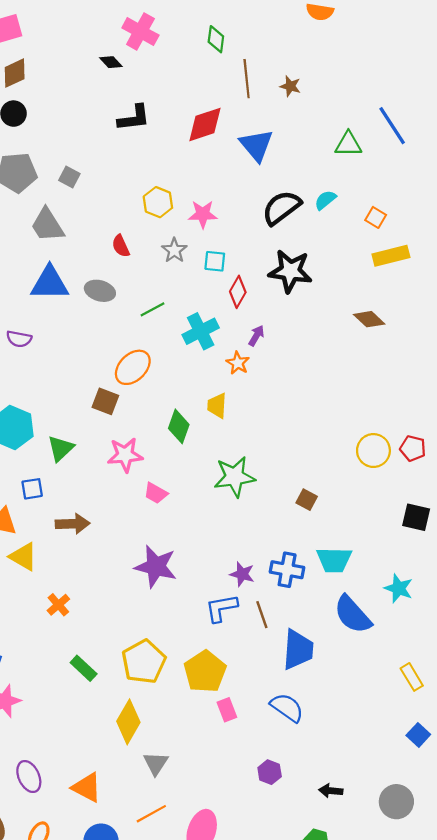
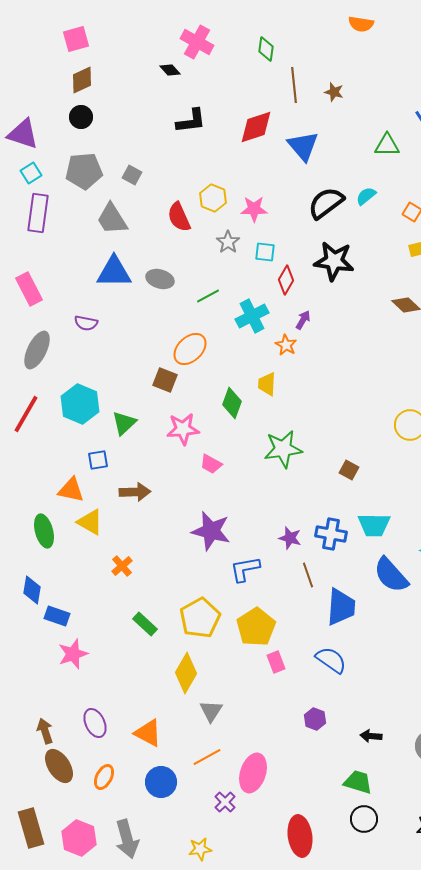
red semicircle: (121, 246) -> (179, 217), moved, size x1.4
blue L-shape: (221, 608) -> (245, 569), moved

